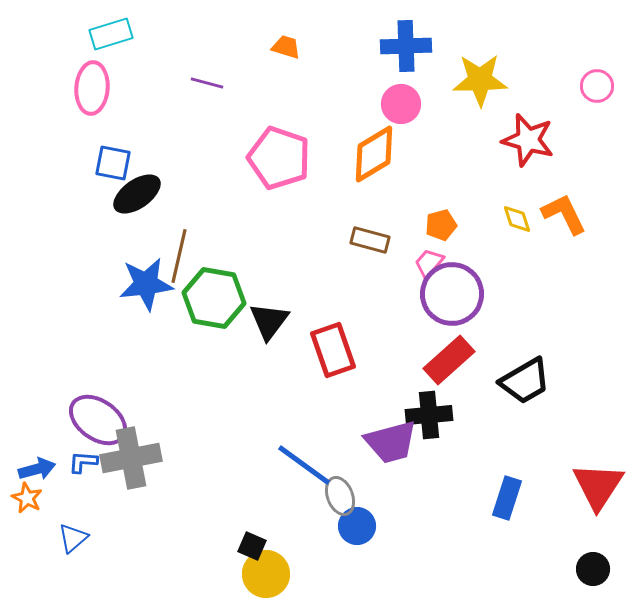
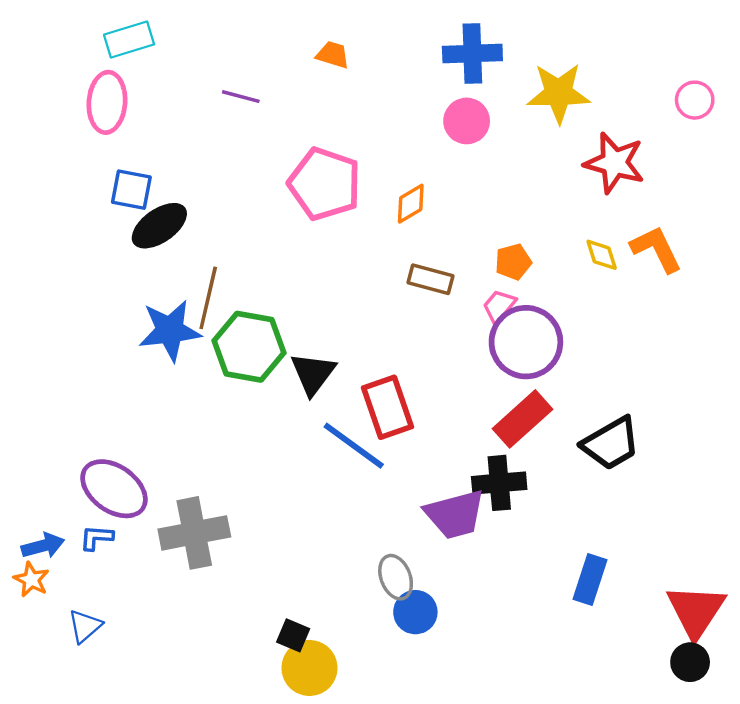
orange diamond: (374, 154) -> (411, 204), moved, size x0.6
gray cross: (131, 458) -> (194, 533), moved
blue line: (304, 465) -> (354, 446), moved
red triangle: (598, 486) -> (696, 611), moved

